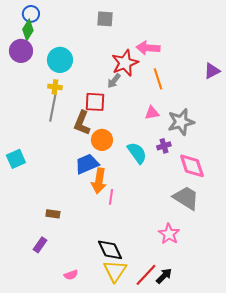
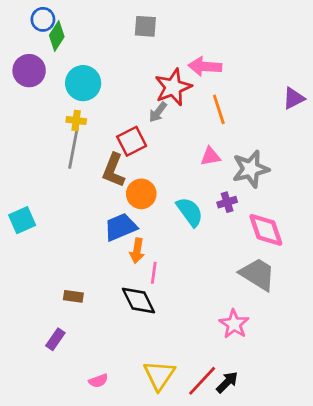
green diamond: (28, 30) -> (57, 36), moved
red square: (95, 102) -> (132, 141), turned -30
orange arrow: (99, 181) -> (137, 251), size x0.7
black diamond: (110, 250) -> (138, 300), moved

